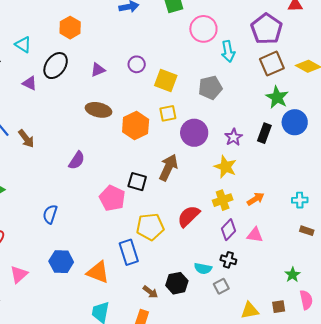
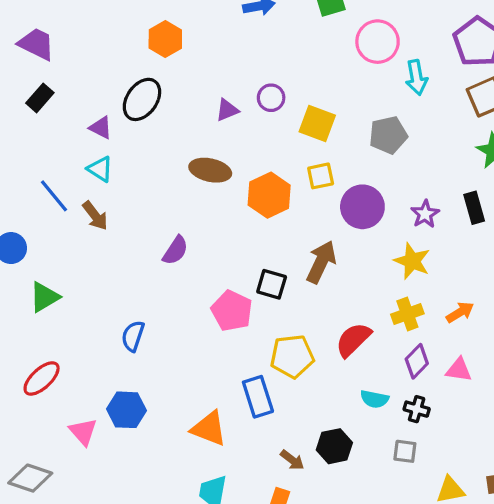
cyan triangle: (23, 45) -> (100, 169), moved
purple triangle: (98, 70) -> (227, 110), moved
black rectangle: (264, 133) -> (474, 208), turned -36
blue hexagon: (61, 262) -> (126, 410), moved
cyan semicircle: (203, 268) -> (375, 399), moved
pink triangle: (19, 274) -> (83, 432), turned -30
gray square: (221, 286) -> (405, 451), turned 35

